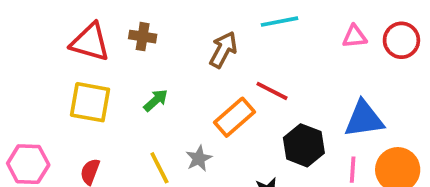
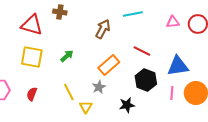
brown cross: (143, 37) -> (60, 12), moved
red line: (272, 91) -> (142, 51), moved
gray star: (199, 158) -> (99, 87), moved

